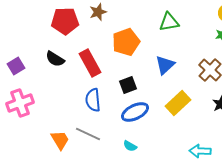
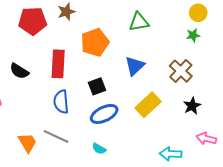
black semicircle: (55, 59) -> (19, 71), moved
red rectangle: (90, 63) -> (58, 64), turned 32

